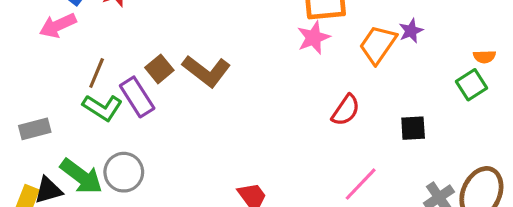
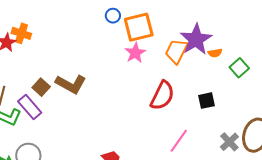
purple star: (411, 31) -> (196, 39), size x2.0
orange semicircle: (484, 57) -> (215, 53), moved
red semicircle: (346, 110) -> (162, 96), size x1.4

